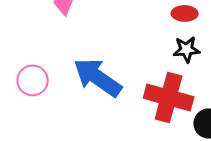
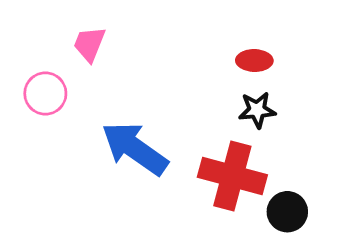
pink circle: (33, 80) -> (45, 93), moved

